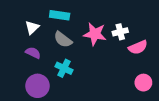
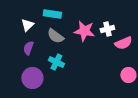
purple semicircle: (33, 53) -> (28, 48), turned -96

